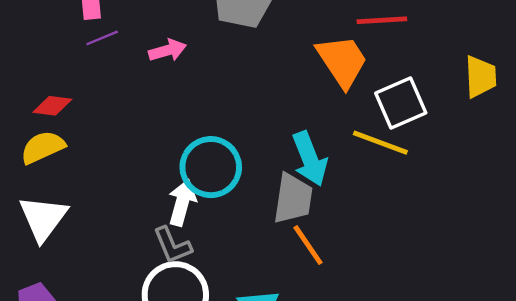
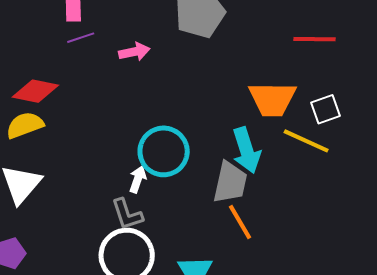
orange trapezoid: (342, 61) -> (272, 99), moved, turned 120
white square: (401, 103) -> (325, 109), size x0.7
red diamond: (52, 106) -> (35, 91), size x1.4
white arrow: (182, 203) -> (138, 179), size x0.7

